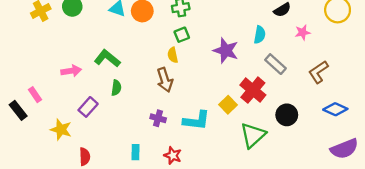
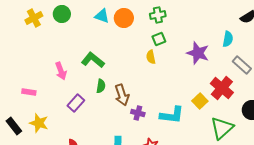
pink arrow: (71, 71) -> (61, 71), turned 78
brown arrow: (165, 80) -> (122, 95), moved
pink rectangle: (35, 95) -> (29, 92), turned -48
black rectangle: (18, 110) -> (14, 126), moved
yellow star: (61, 130) -> (39, 123), moved

